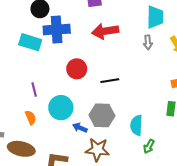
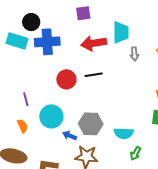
cyan trapezoid: (155, 17) -> (121, 32), moved
cyan rectangle: (30, 42) -> (17, 41), moved
black line: (110, 81) -> (94, 75), moved
cyan semicircle: (136, 125) -> (124, 133), turned -90

